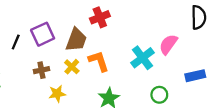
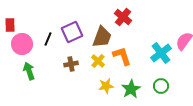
red cross: (100, 17) -> (123, 17), turned -30
yellow star: (57, 94) -> (106, 86), moved
green circle: (159, 95) -> (161, 86), moved

